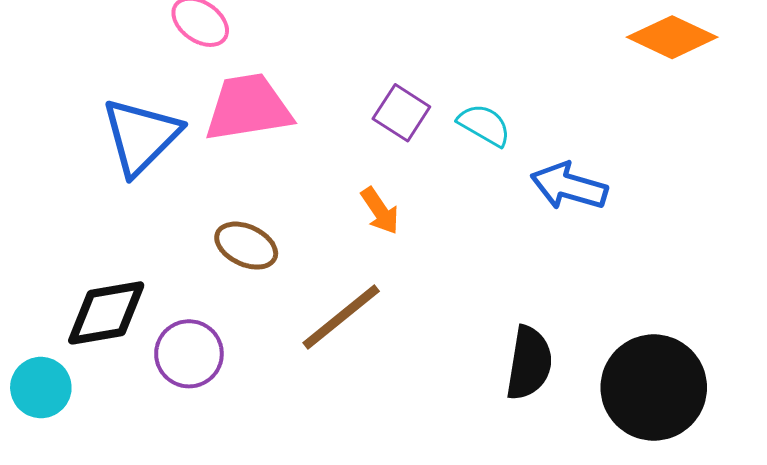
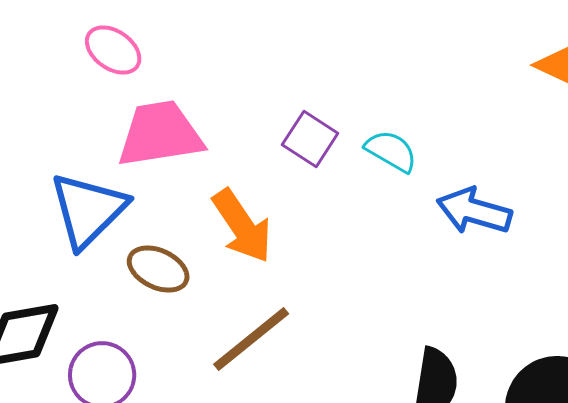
blue triangle: (141, 136) -> (88, 210), moved
orange arrow: (380, 211) -> (242, 226), moved, size x1.6

